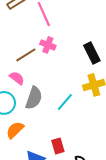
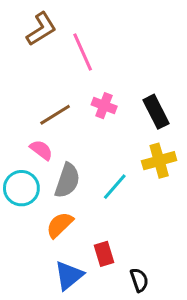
pink cross: (48, 45) -> (104, 106), moved
orange semicircle: (15, 130) -> (60, 225), moved

